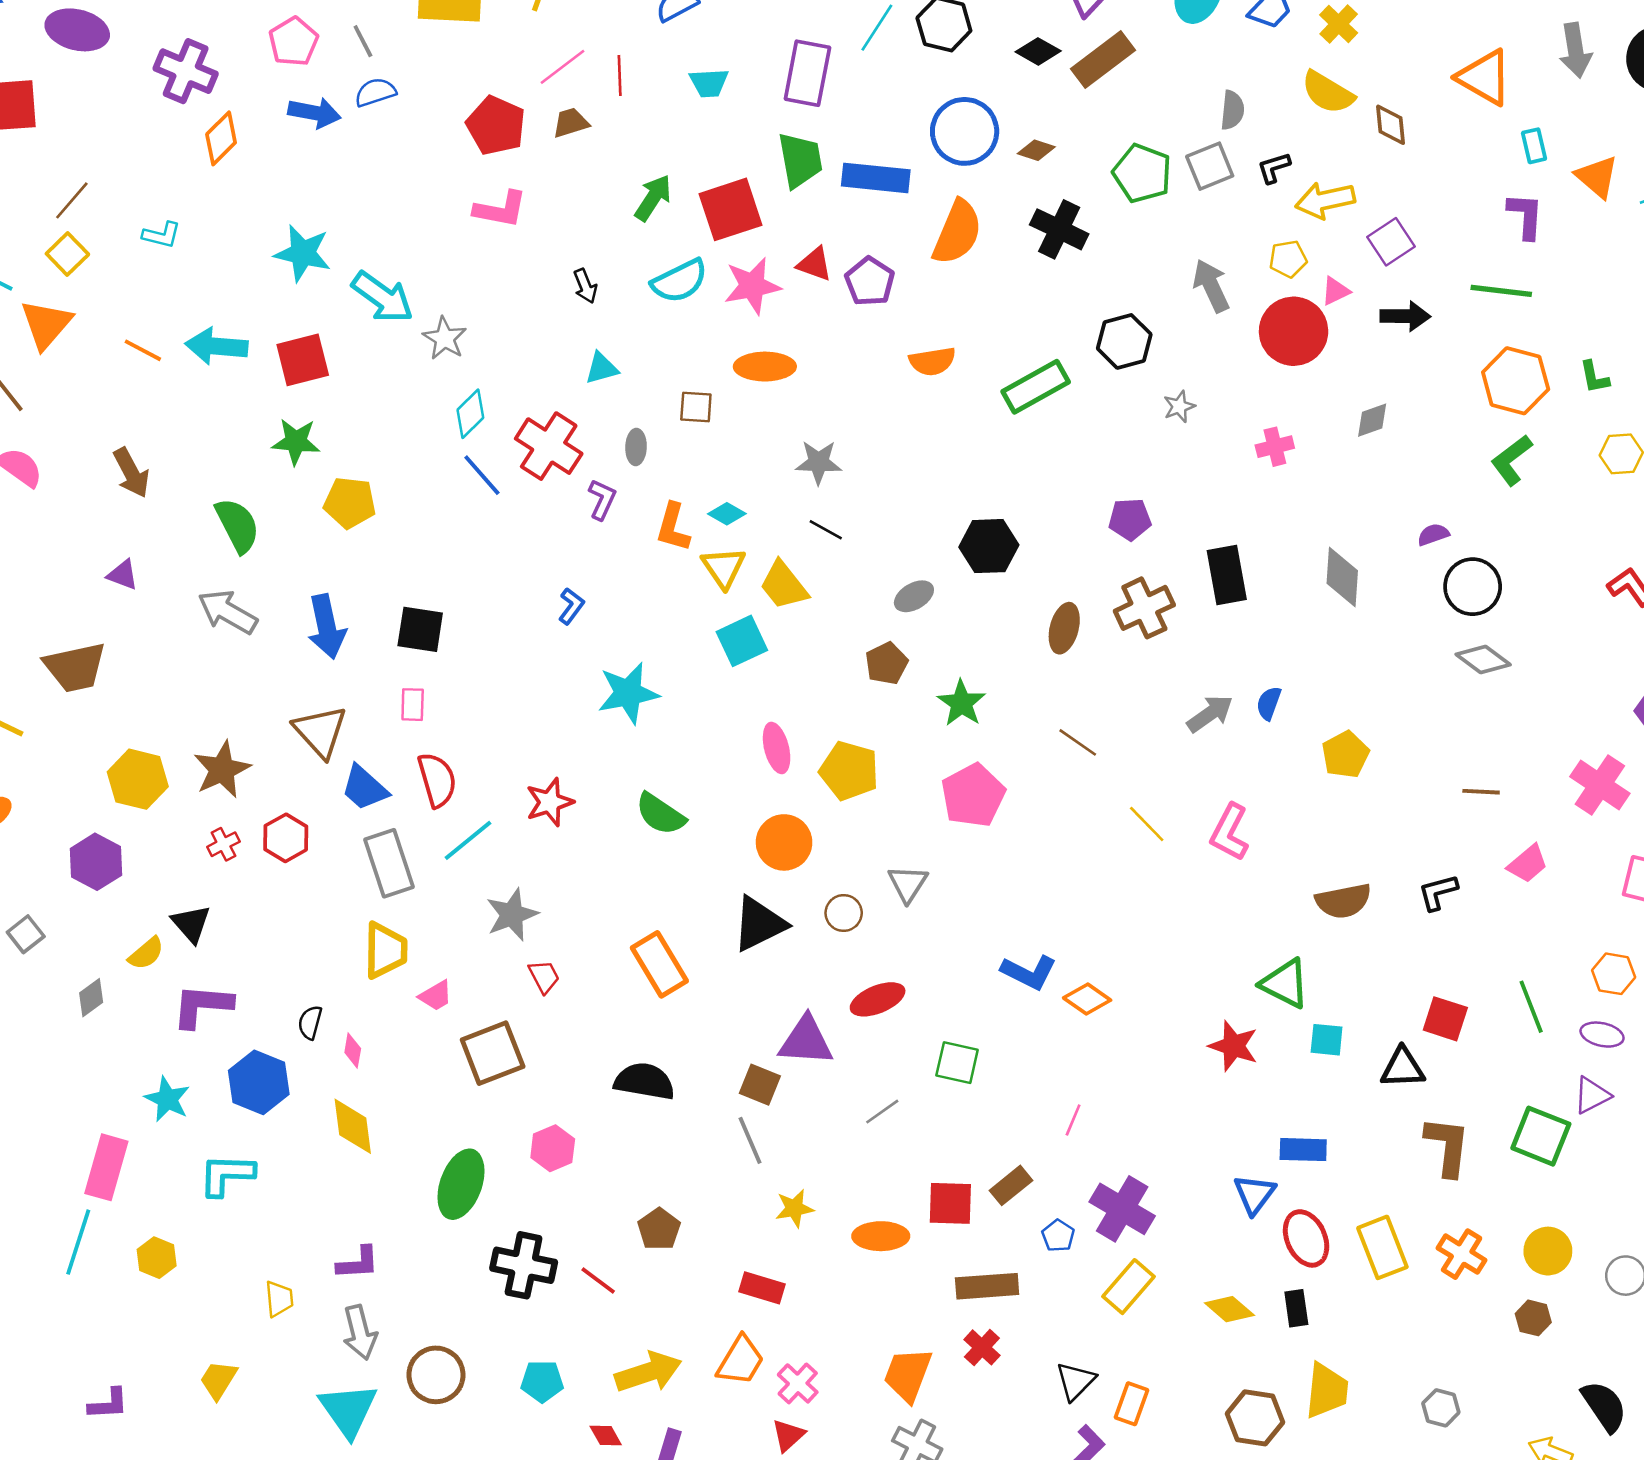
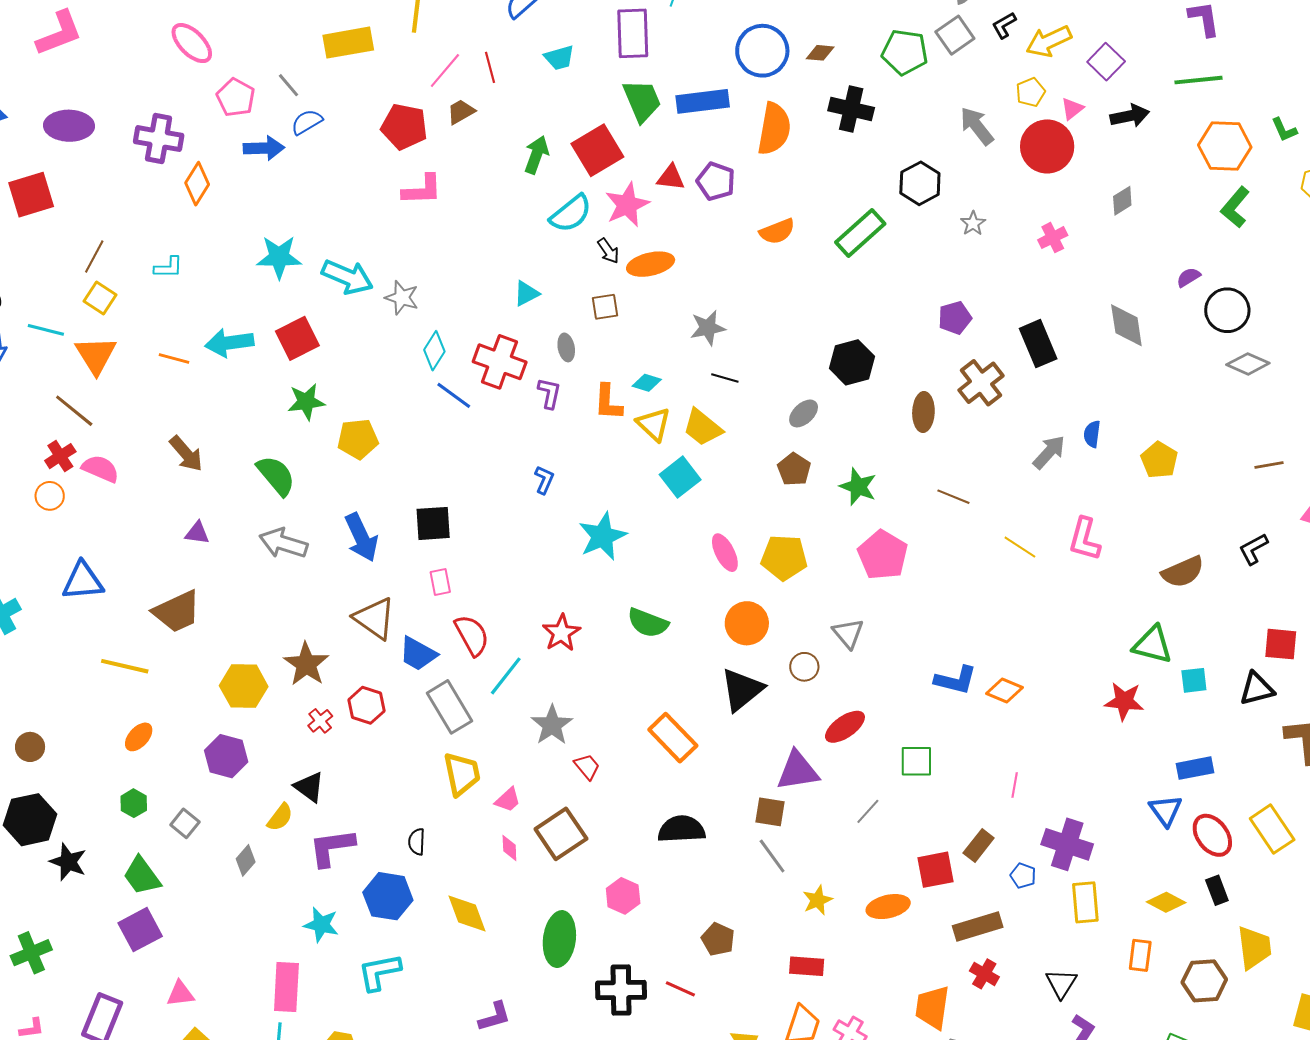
black arrow: (585, 286) -> (608, 251), moved
pink diamond: (353, 1050) -> (509, 848), moved
yellow rectangle: (1128, 1287) -> (1085, 902), turned -33
orange rectangle: (1131, 1404) -> (1140, 955), moved

